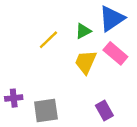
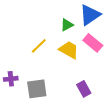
yellow line: (48, 40) -> (39, 46), moved
yellow trapezoid: (86, 62) -> (69, 50), turned 95

